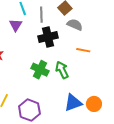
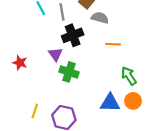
purple triangle: (16, 25) -> (55, 54), moved
green arrow: (62, 70) -> (129, 76), moved
blue triangle: (73, 103) -> (110, 103), turned 30

